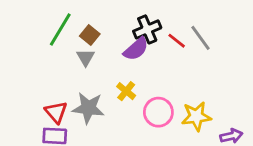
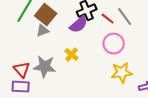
brown square: (90, 35) -> (46, 15), size x1.5
gray triangle: (86, 57) -> (43, 31), turned 40
pink circle: (158, 112) -> (114, 44), moved

